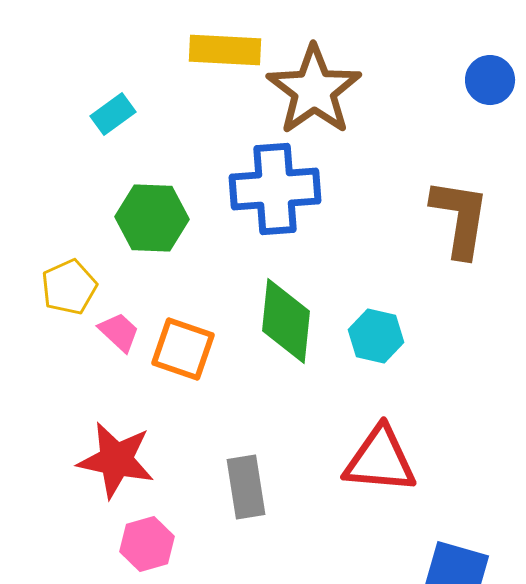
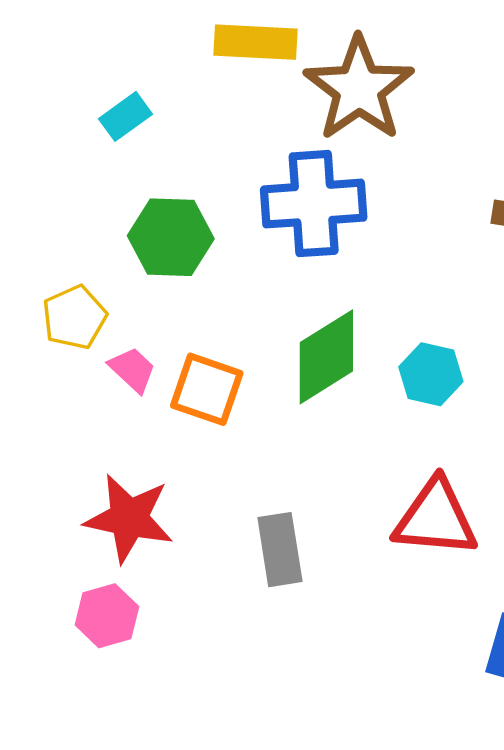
green diamond: (286, 321) -> (326, 357), turned 52
pink hexagon: (147, 544) -> (107, 616), moved

